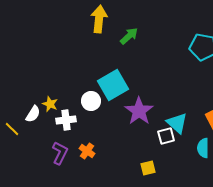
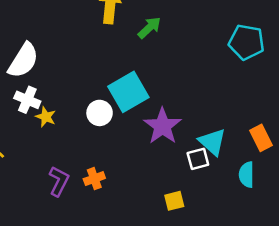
white semicircle: (33, 114) -> (23, 60), moved, size x1.6
white cross: (66, 120) -> (27, 100), moved, turned 30
orange cross: (87, 151) -> (94, 179), turned 35

